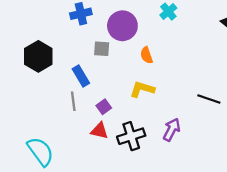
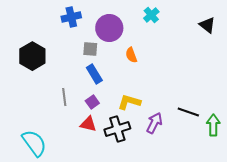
blue rectangle: (81, 76) -> (94, 74), moved
yellow L-shape: (142, 89) -> (129, 102), moved
black line: (209, 99) -> (188, 112), moved

